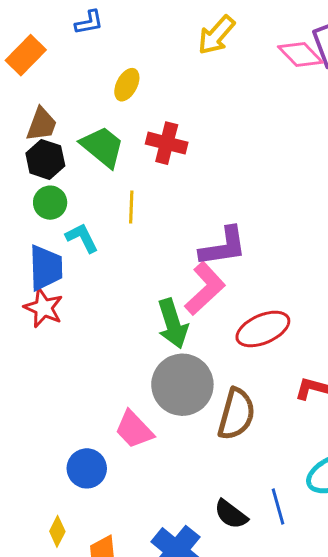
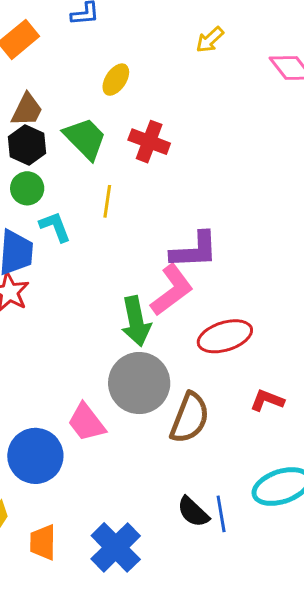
yellow arrow: (216, 35) -> (210, 40), size x0.7
blue circle: (87, 468) -> (35, 456), size x1.4
black semicircle: (231, 514) -> (193, 512), moved

